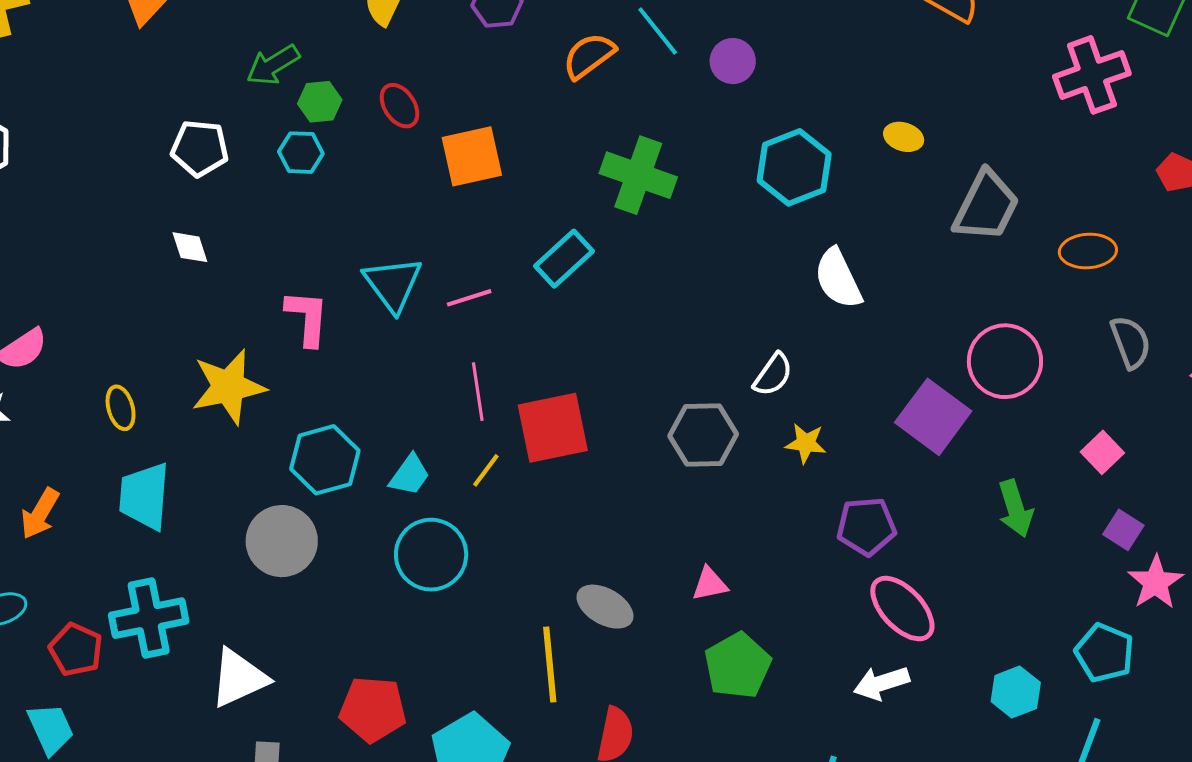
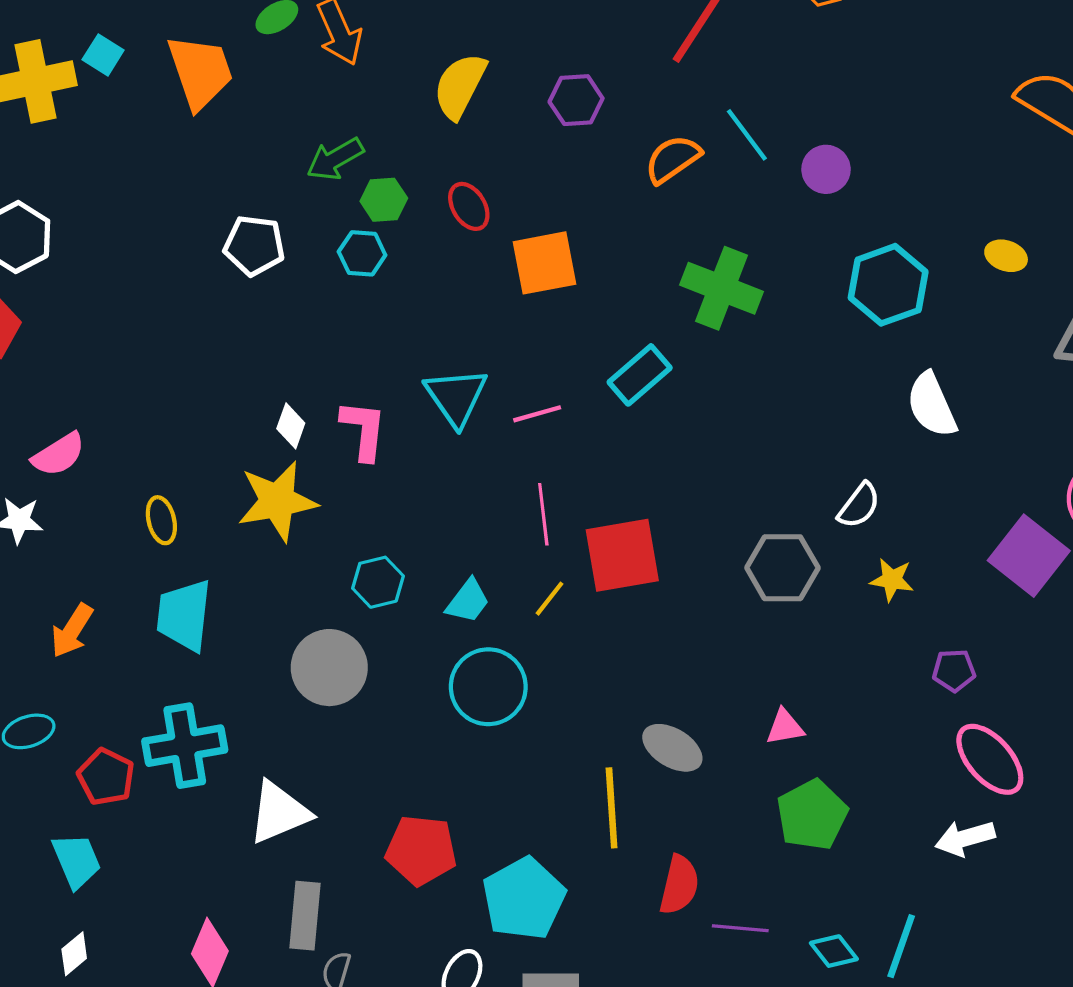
white diamond: (190, 247) -> (291, 426), moved, turned 36
cyan hexagon: (325, 460) -> (378, 582), size x0.7
purple pentagon: (866, 526) -> (954, 670), size x0.7

